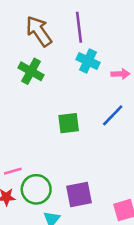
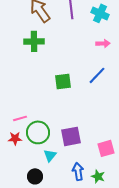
cyan cross: (88, 61) -> (100, 13), moved
green cross: (31, 71) -> (34, 41), turned -30

